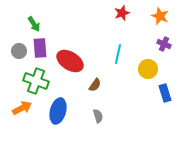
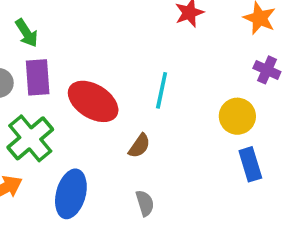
cyan line: (118, 54) -> (162, 90), moved
green cross: (36, 81) -> (30, 138), turned 30
blue rectangle: (165, 93) -> (250, 164), moved

